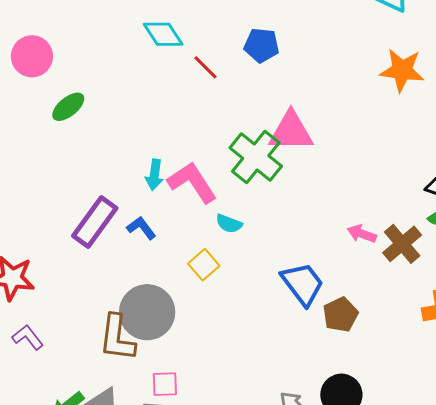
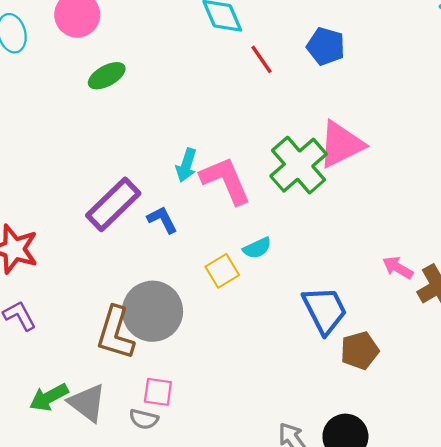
pink triangle: (291, 131) -> (341, 144), turned -36
cyan semicircle: (229, 224) -> (257, 248), moved, turned -56

